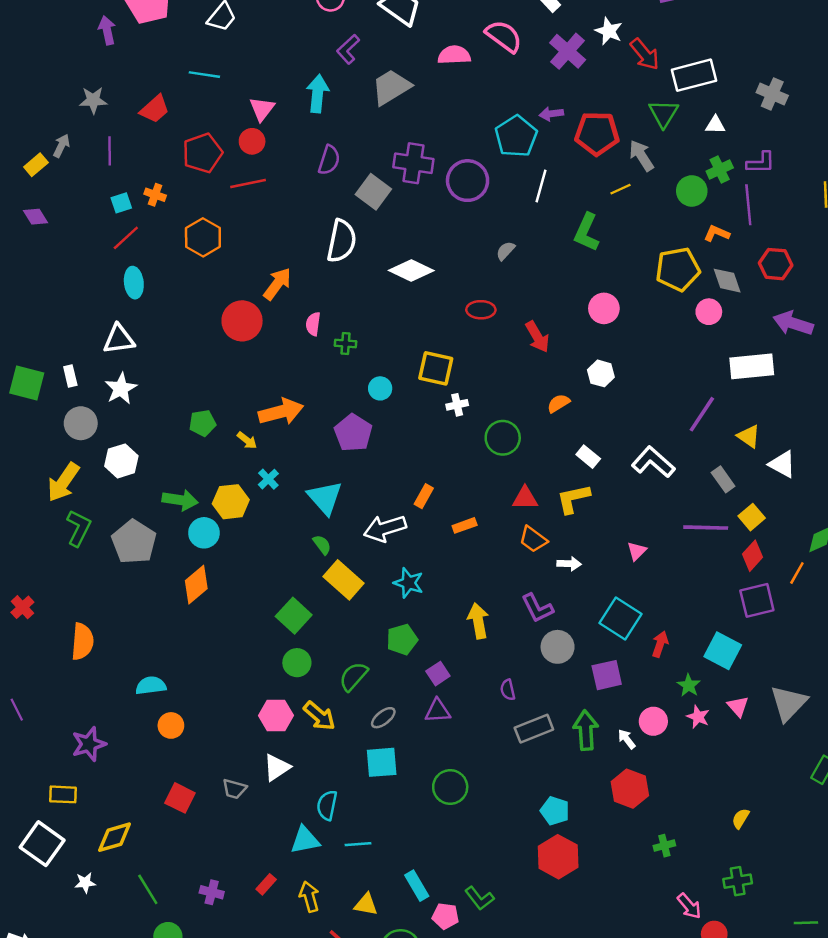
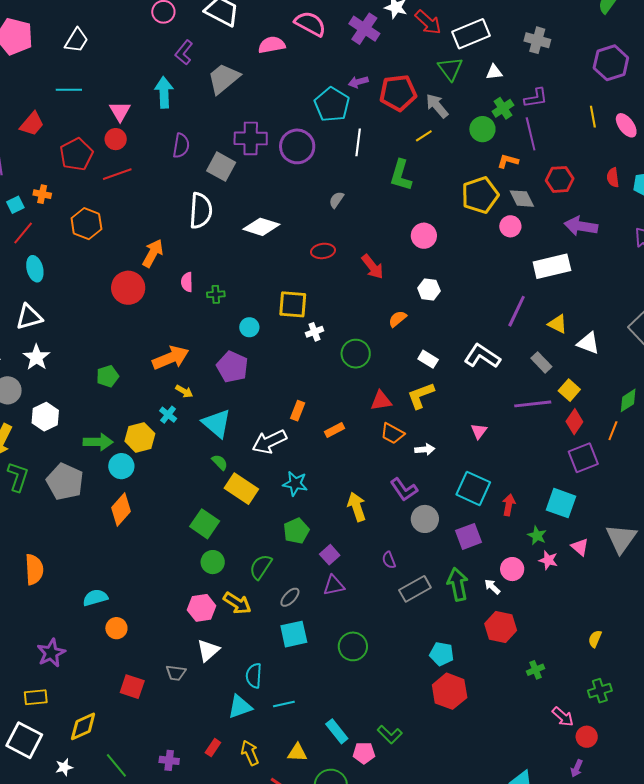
yellow arrow: (247, 440) -> (184, 391), moved

